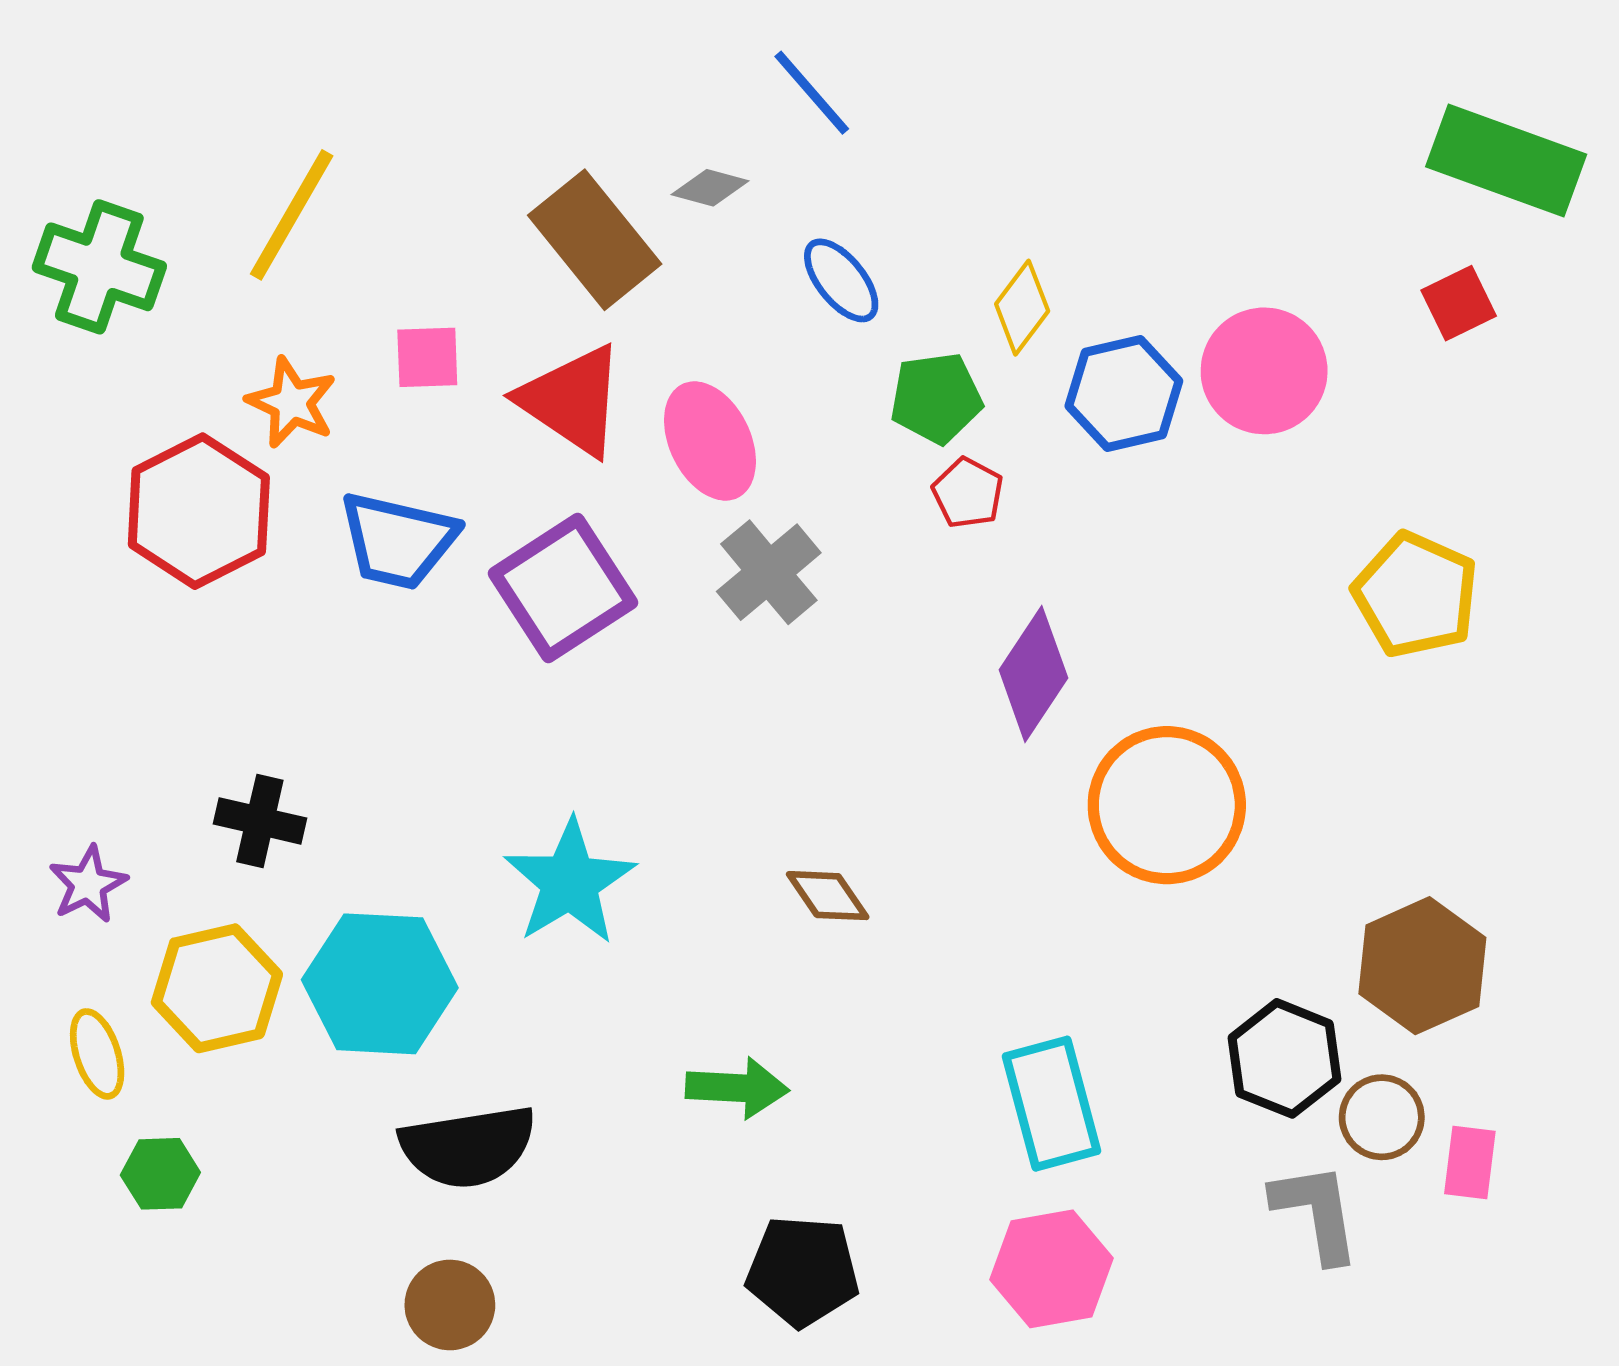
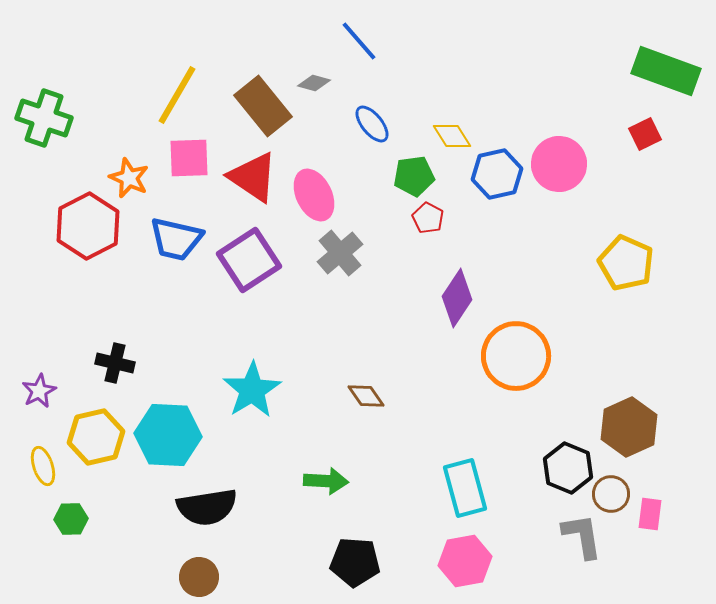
yellow line: (292, 215) -> (177, 95), moved
yellow diamond: (1022, 308) -> (452, 136), turned -69
pink square: (427, 357) -> (189, 158), size x1.4

